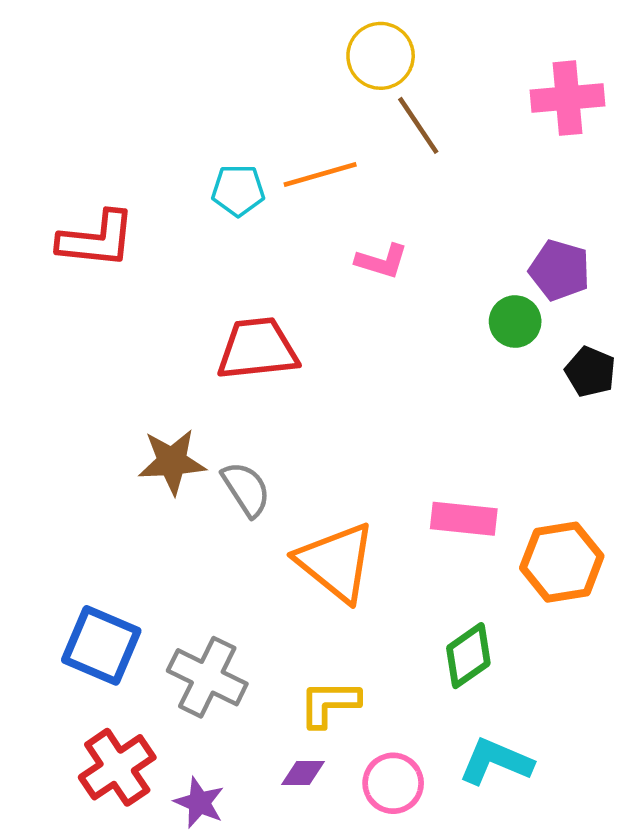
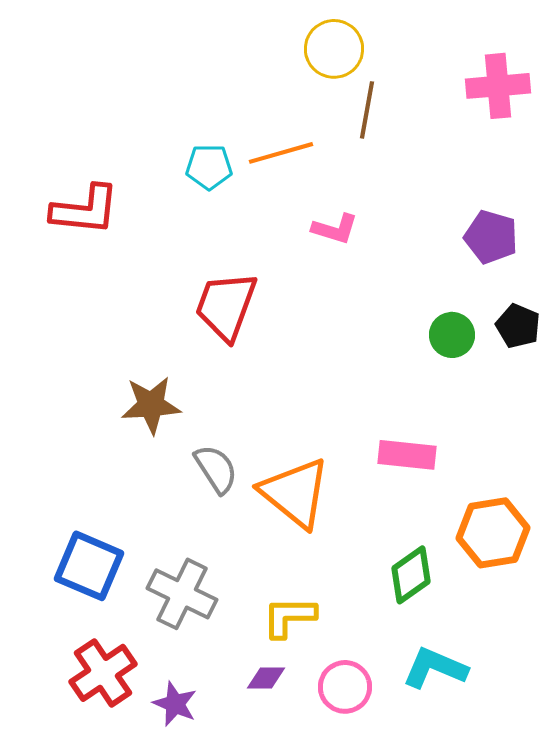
brown line: (418, 125) -> (367, 110), turned 44
green circle: (515, 322) -> (452, 335), moved
red trapezoid: (257, 349) -> (226, 306), turned -64
gray semicircle: (246, 489) -> (216, 469), moved
orange hexagon: (562, 562) -> (493, 533), moved

